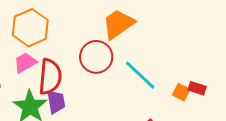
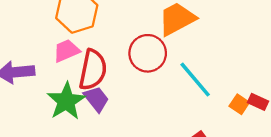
purple trapezoid: (56, 102) -> (96, 99), turned -35

